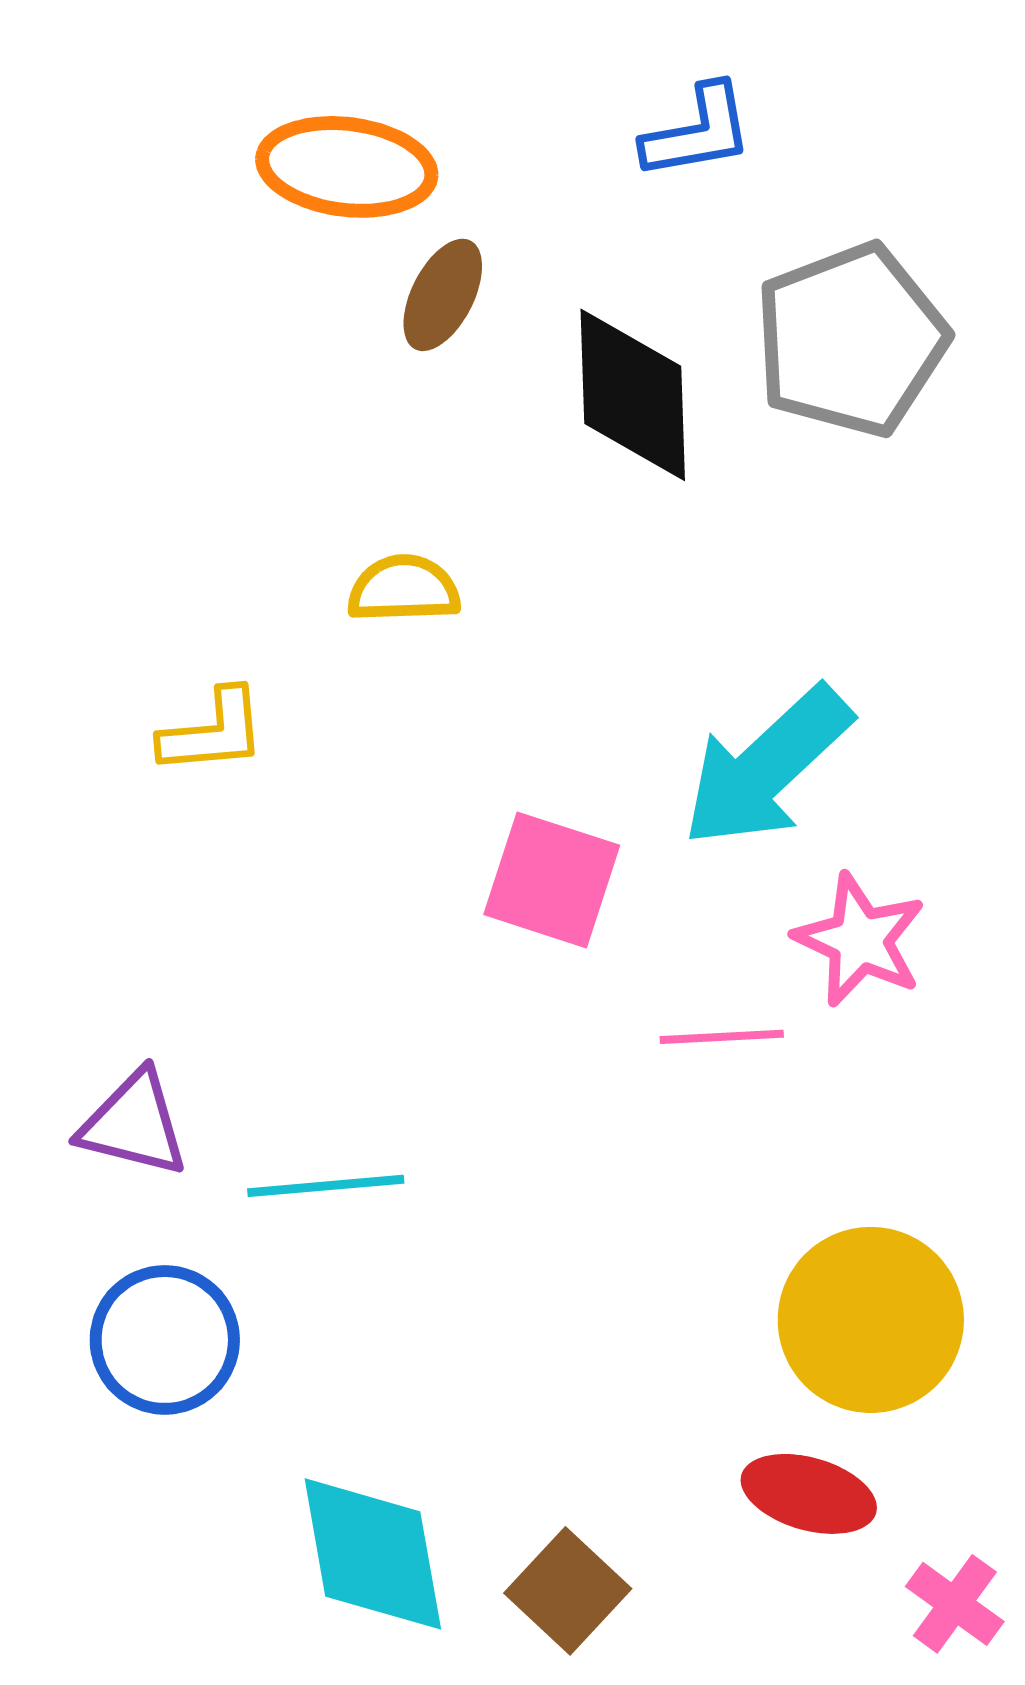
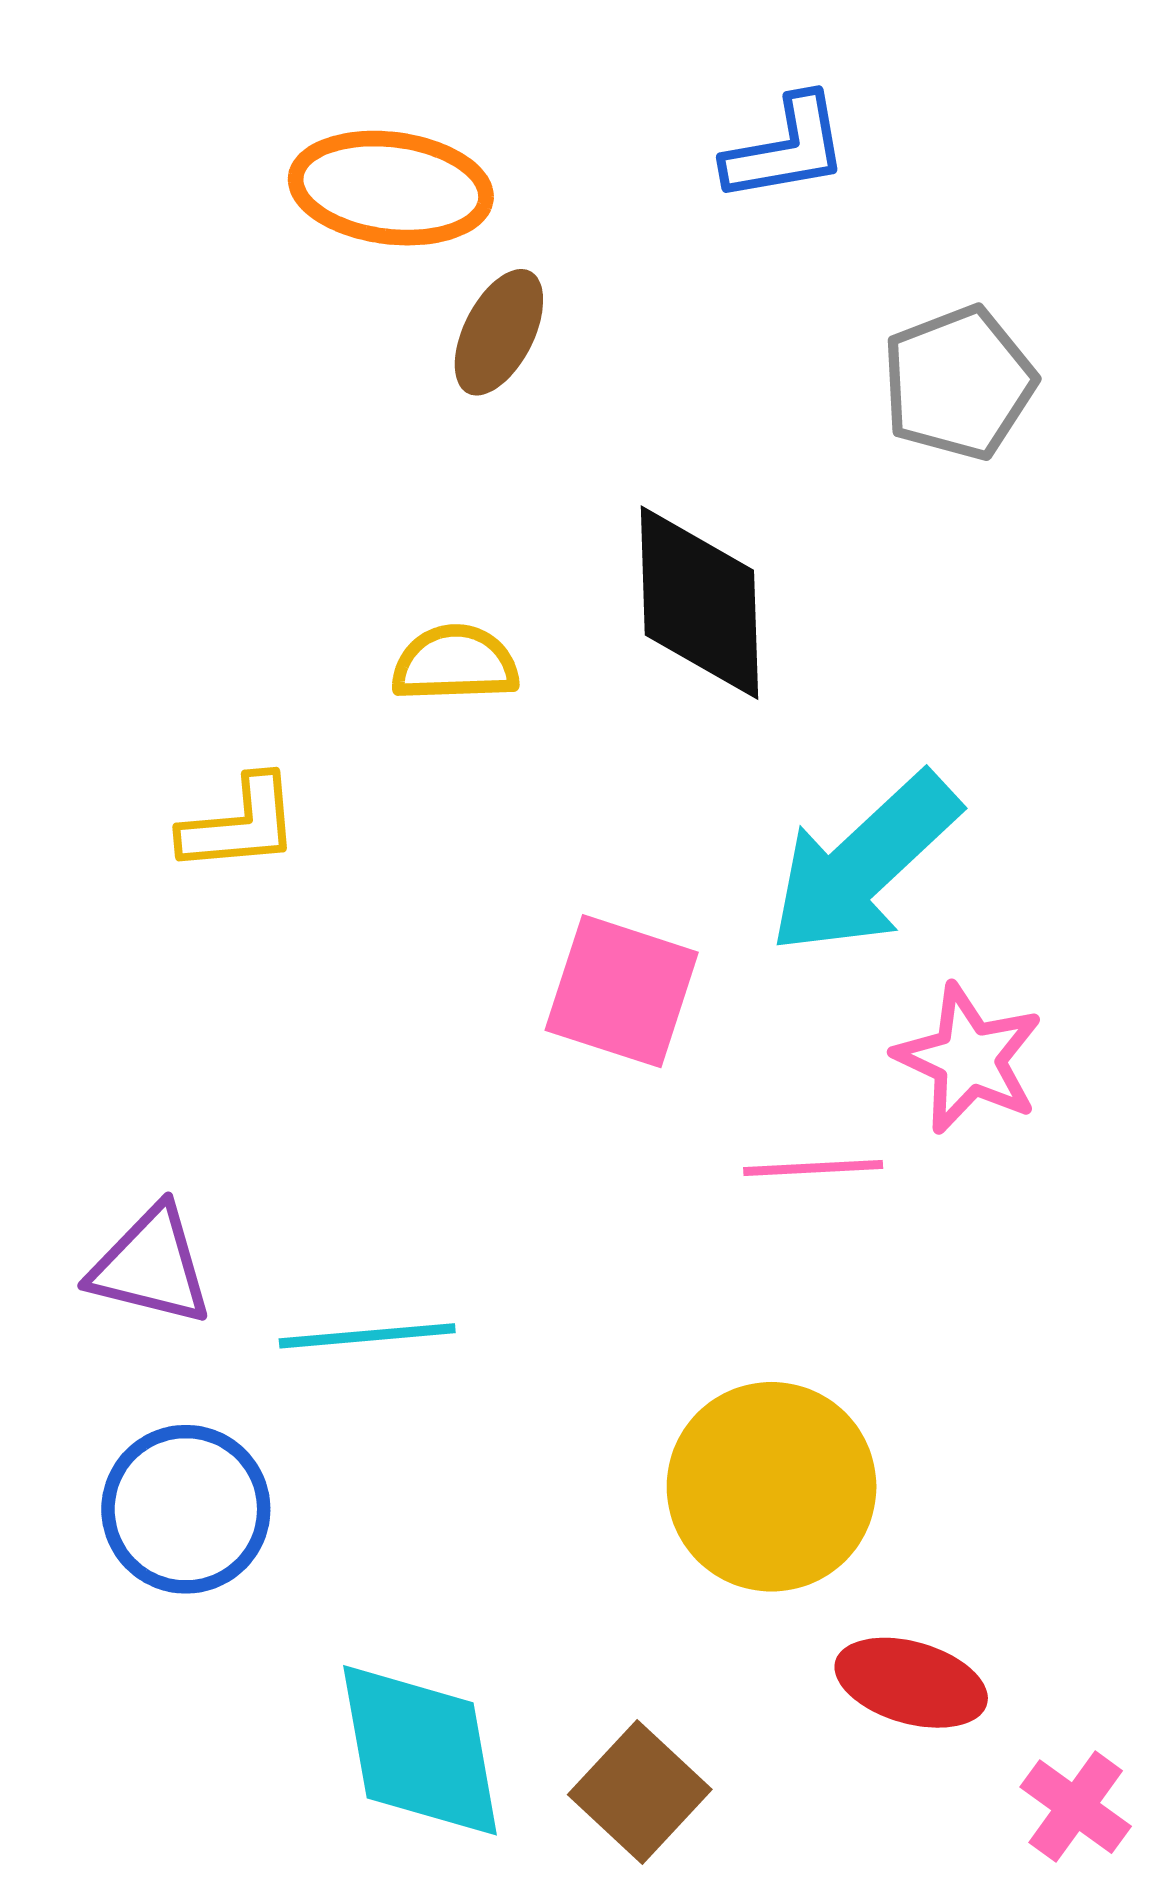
gray pentagon: (851, 340) -> (958, 383), size x0.7
black diamond: (633, 395) -> (699, 603), moved
yellow circle: (871, 1320) -> (772, 1487), moved

